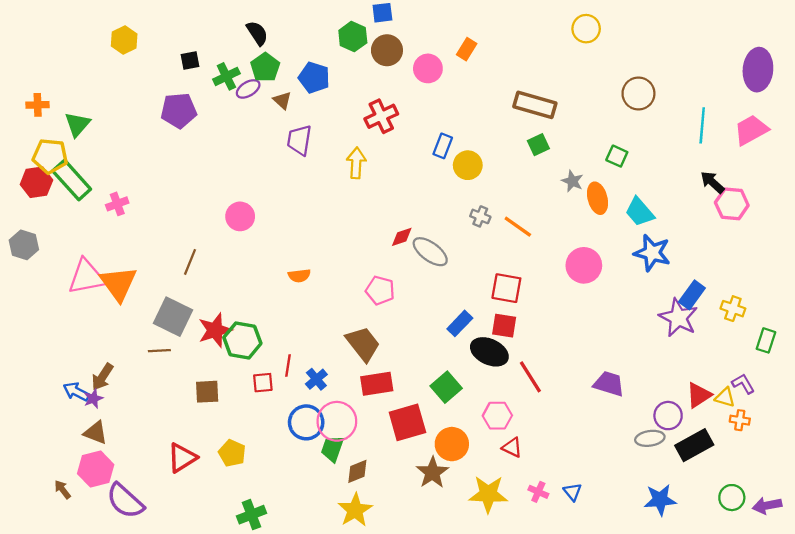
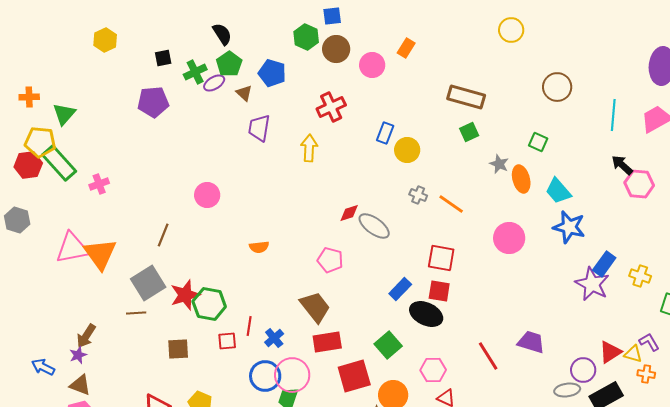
gray square: (173, 317) -> (148, 283), turned 32
red line: (530, 377) -> (488, 356), moved
blue arrow: (76, 392) -> (43, 367), moved

